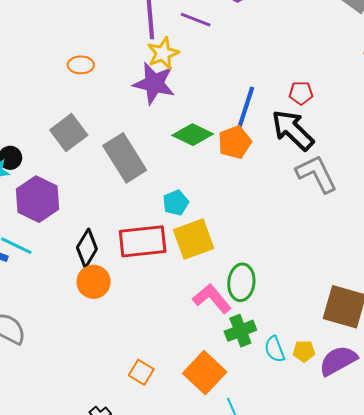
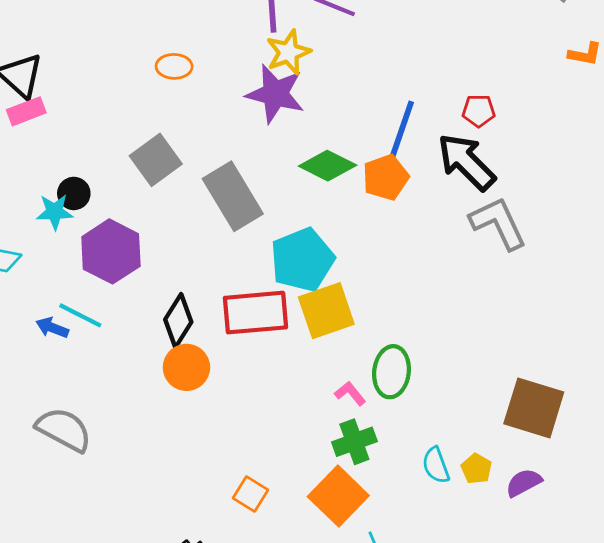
cyan pentagon: (176, 203) -> (302, 260), size x1.8
pink L-shape: (212, 298) -> (350, 393), size x0.6
green cross: (240, 331) -> (354, 442), moved
yellow pentagon: (304, 351) -> (477, 469), turned 30
purple semicircle: (338, 361) -> (524, 483), size x0.7

